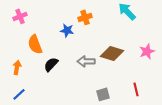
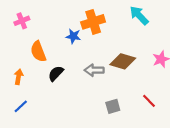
orange cross: (85, 17) -> (93, 22), size x1.5
red line: (136, 89) -> (149, 101), turned -32

